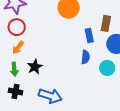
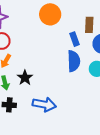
blue semicircle: (85, 57) -> (74, 61), size x1.5

